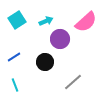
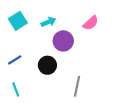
pink semicircle: (86, 22) -> (91, 23), size x0.7
gray line: (73, 82) -> (77, 86), turned -36

